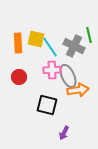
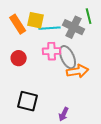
orange rectangle: (18, 43) -> (18, 24), turned -30
cyan line: (50, 47) -> (50, 28), turned -60
black square: (47, 105) -> (28, 101), moved

